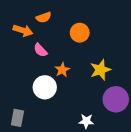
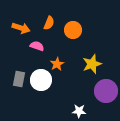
orange semicircle: (44, 17) -> (49, 23), moved, turned -48
pink semicircle: (40, 50) -> (37, 46), turned 152
gray rectangle: (17, 118) -> (19, 79), moved

